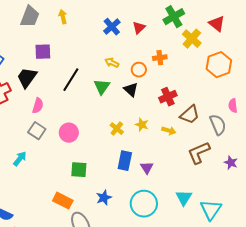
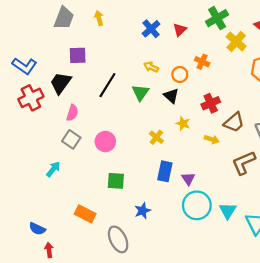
orange cross: (160, 58) -> (202, 62), turned 32
yellow star: (142, 125) -> (183, 123), moved
orange rectangle: (63, 201) -> (85, 214), moved
cyan circle: (144, 204) -> (197, 205), moved

